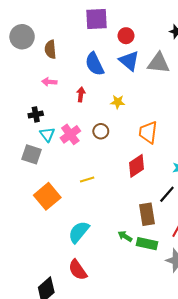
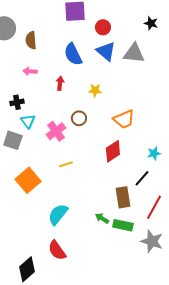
orange trapezoid: (148, 132) -> (124, 119), turned -120
pink cross: (70, 134) -> (56, 131), moved

